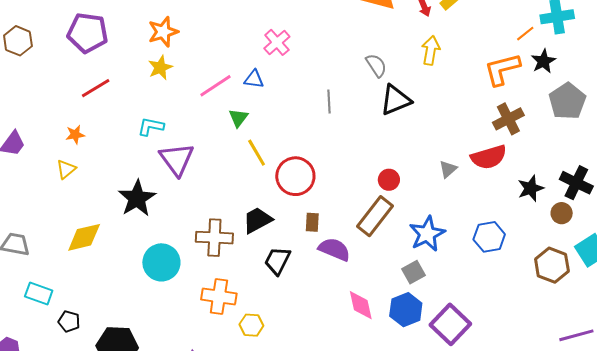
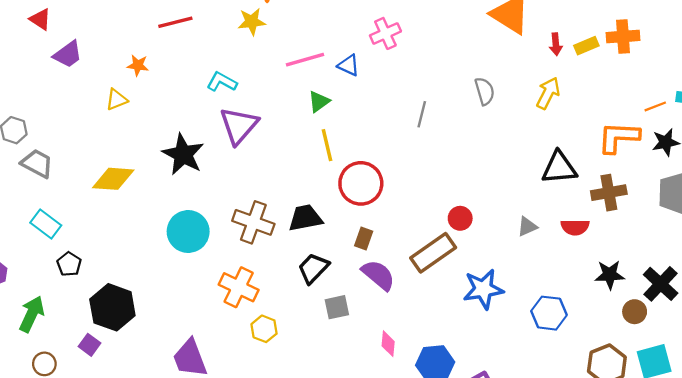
black triangle: (395, 100) -> (559, 168), moved
red semicircle: (489, 157) -> (575, 227), size x0.7
black star: (137, 198) -> (183, 154), turned -30
gray square: (414, 272) -> (337, 307), moved
pink diamond: (361, 305) -> (388, 344), size x0.7

